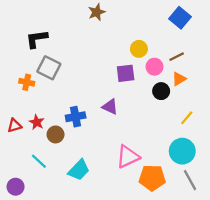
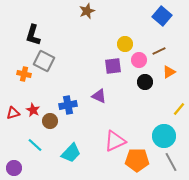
black L-shape: (37, 39) -> (33, 35), turned -65
orange triangle: (179, 79) -> (169, 72), moved
yellow line: (187, 118) -> (179, 109), moved

